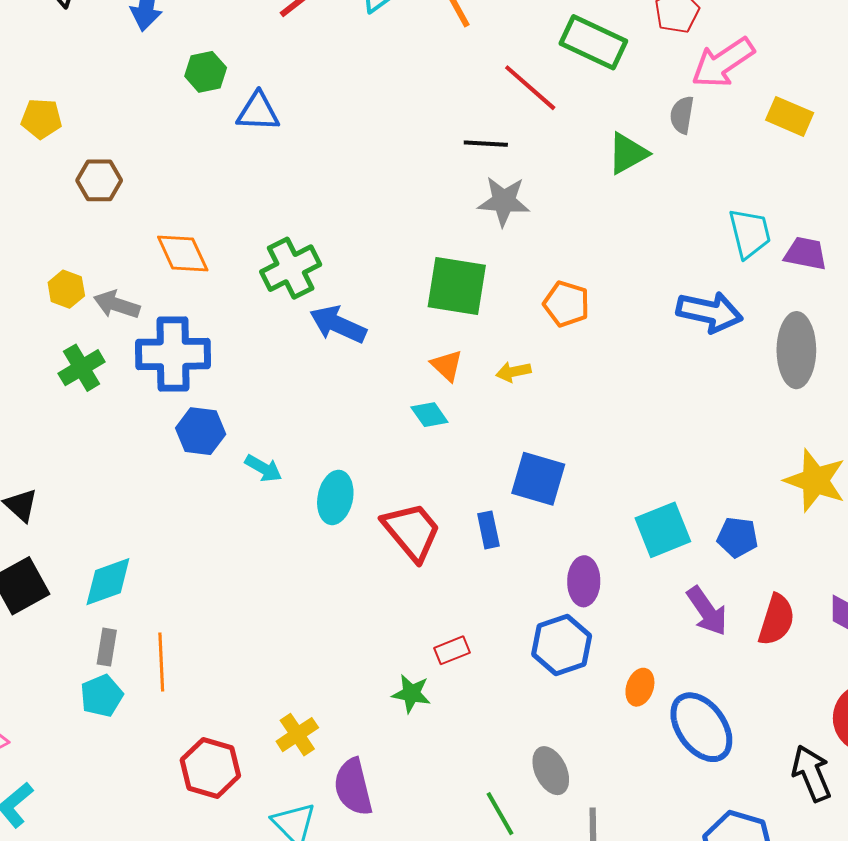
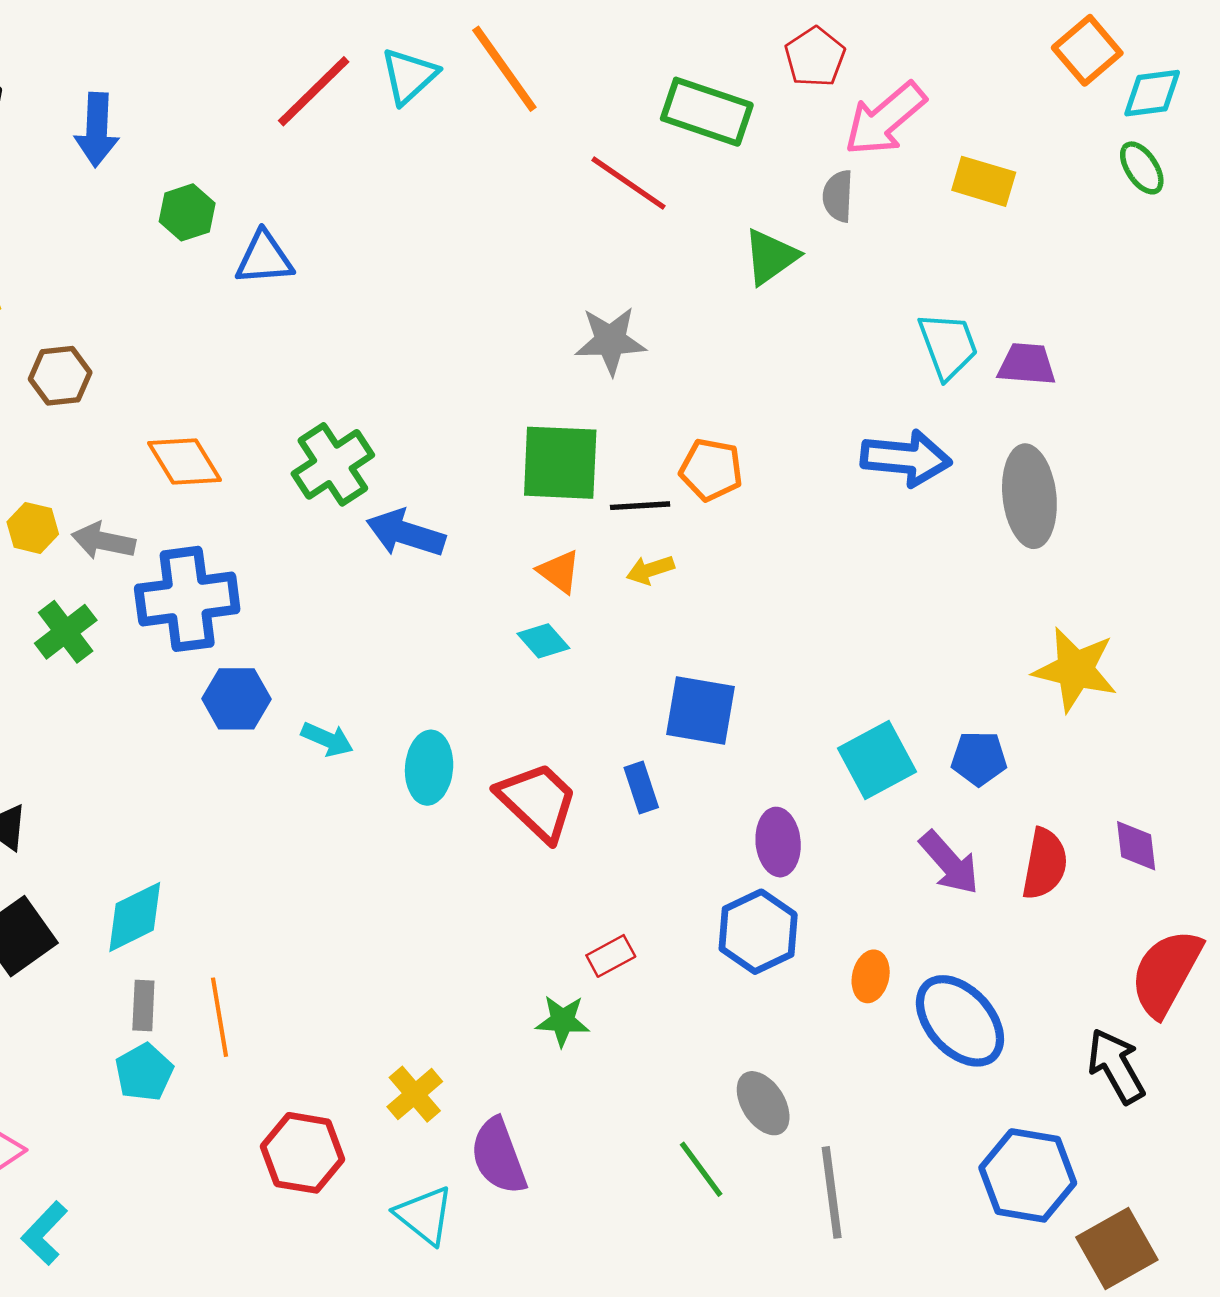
black line: (486, 144) -> (640, 506), moved

